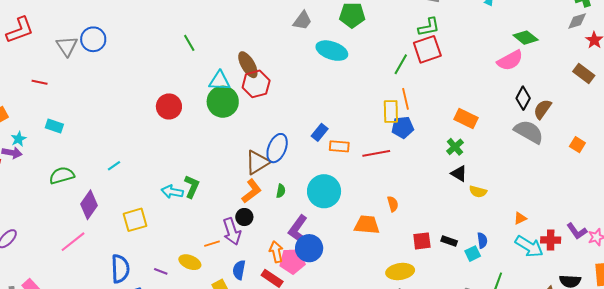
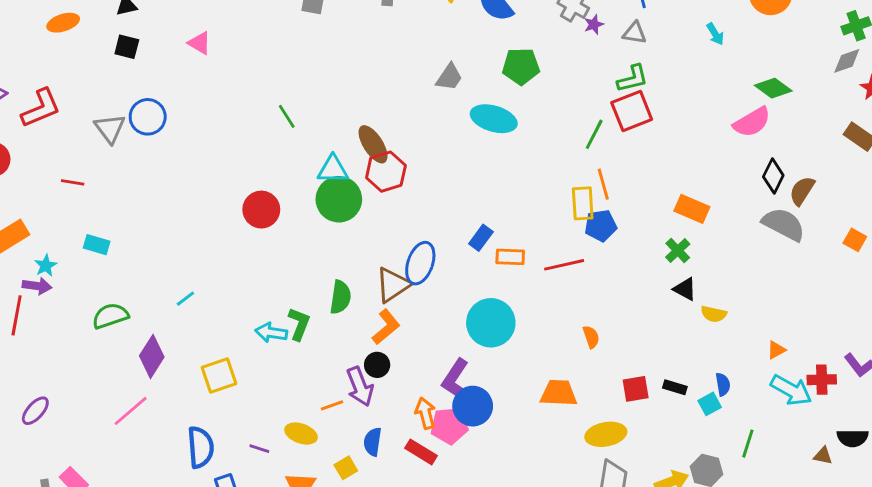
green semicircle: (281, 191) -> (340, 297), moved, size x1.6
orange trapezoid: (367, 225) -> (559, 393), moved

